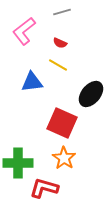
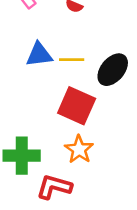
yellow line: (58, 65) -> (72, 60), moved, turned -30

